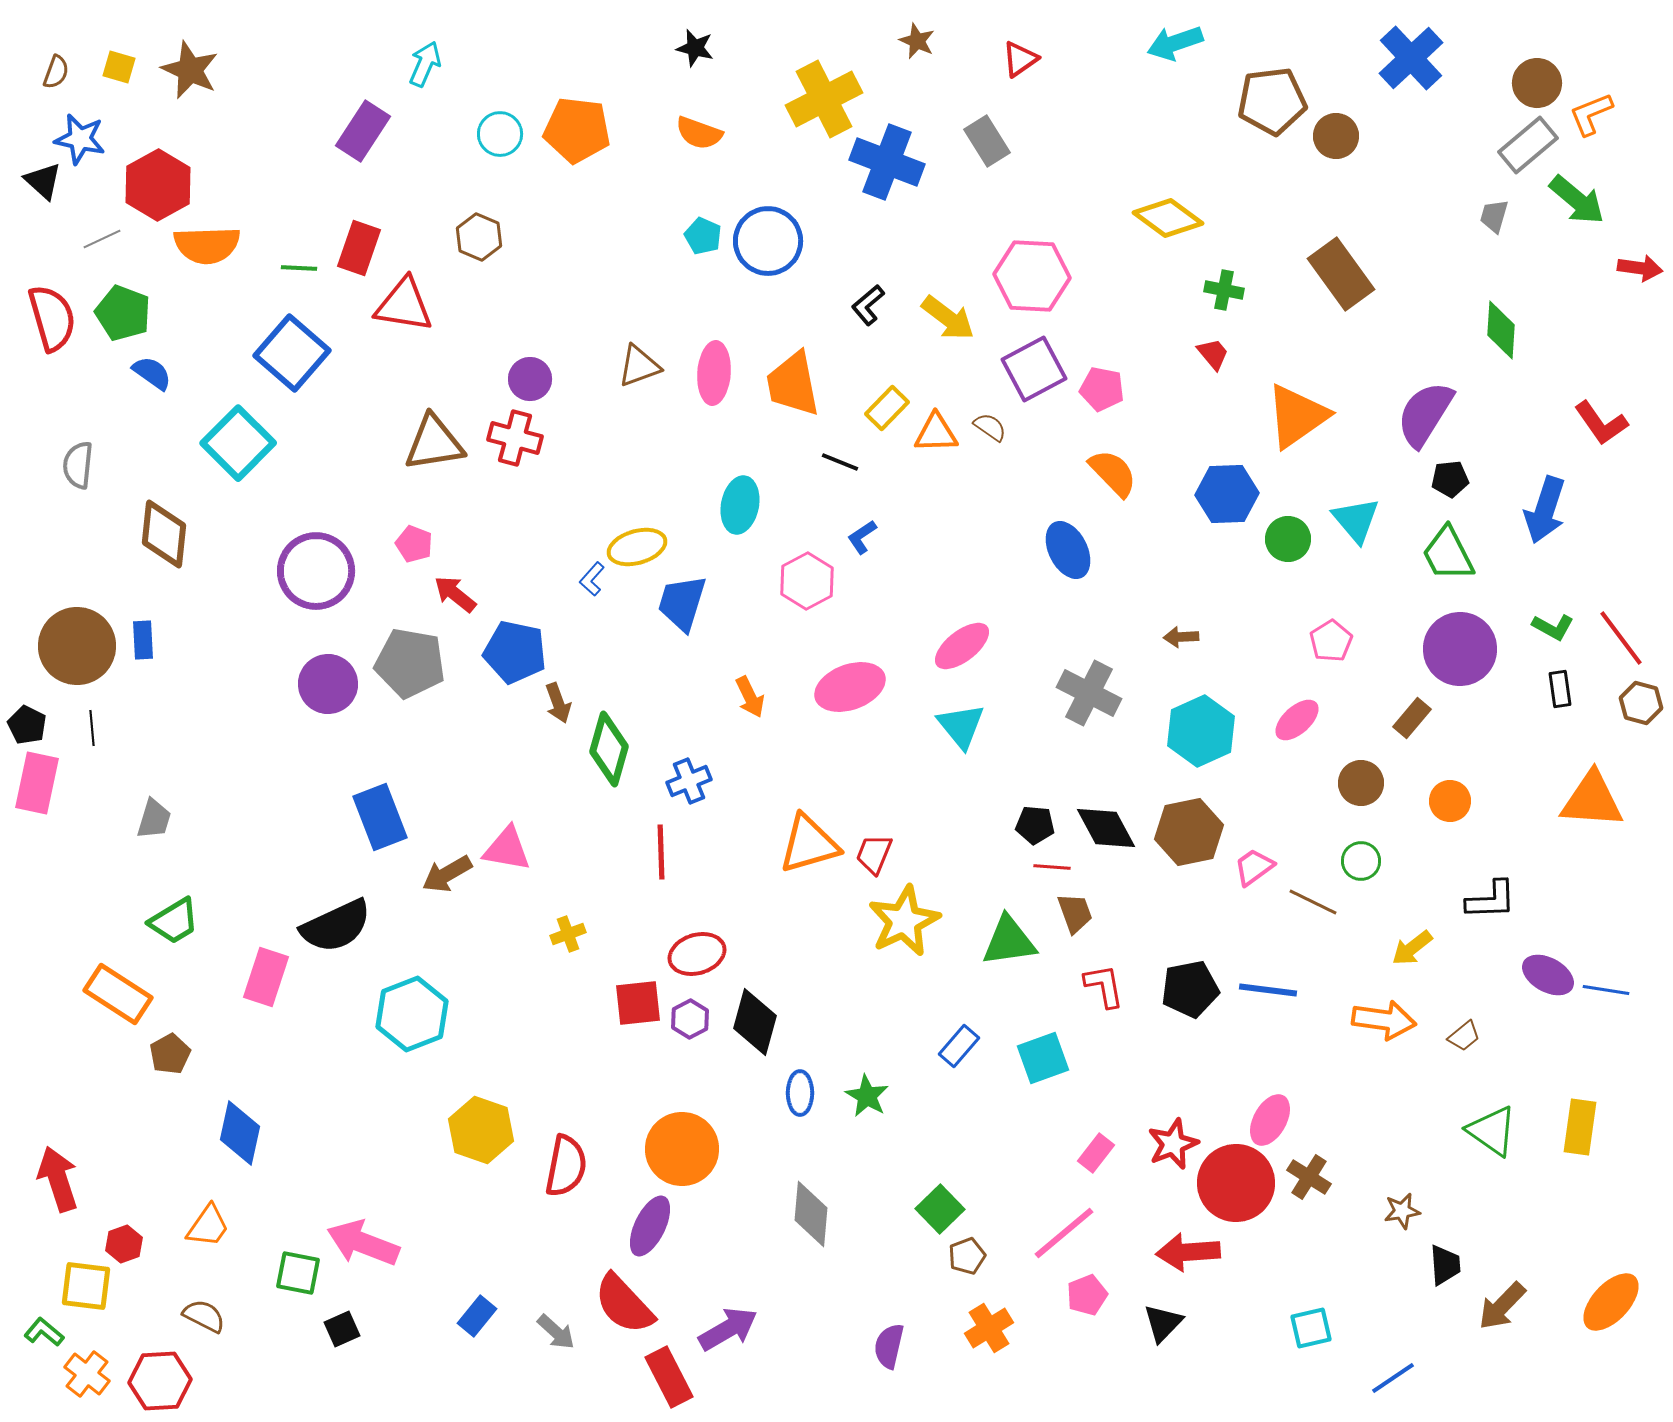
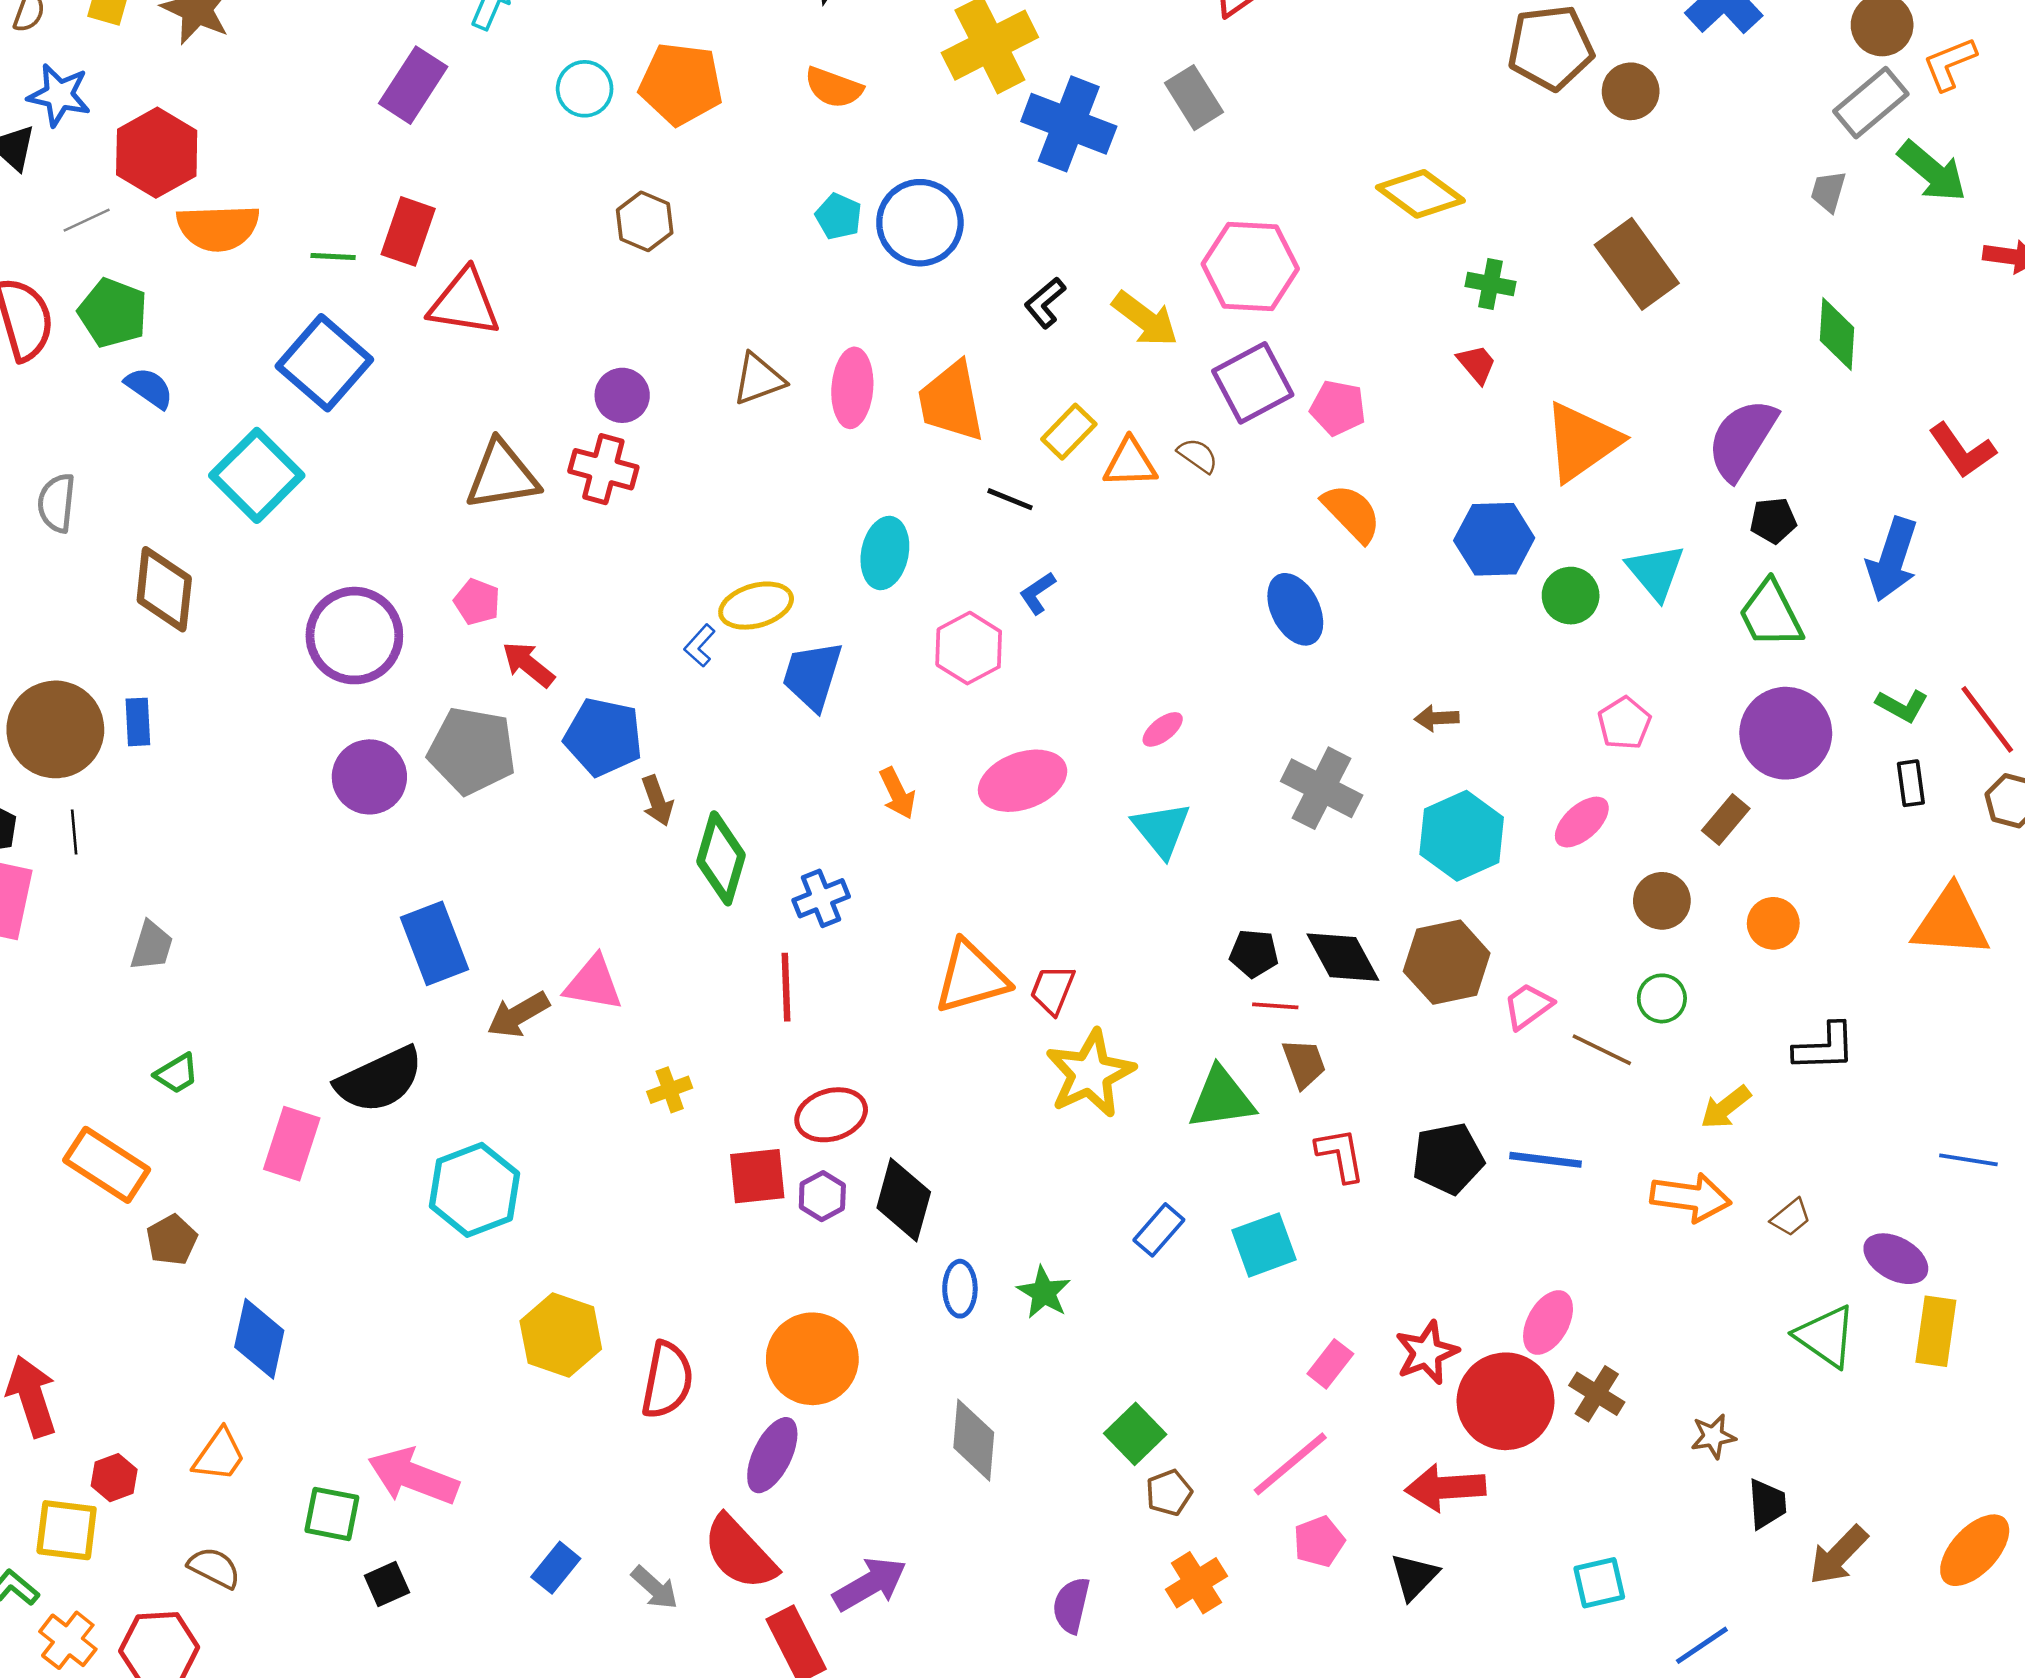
brown hexagon: (479, 237) -> (645, 221), moved
pink ellipse: (962, 646) -> (1163, 729), size x0.6
green trapezoid: (174, 921) -> (177, 1073), size x0.7
purple ellipse: (1548, 975) -> (1896, 1259), moved

